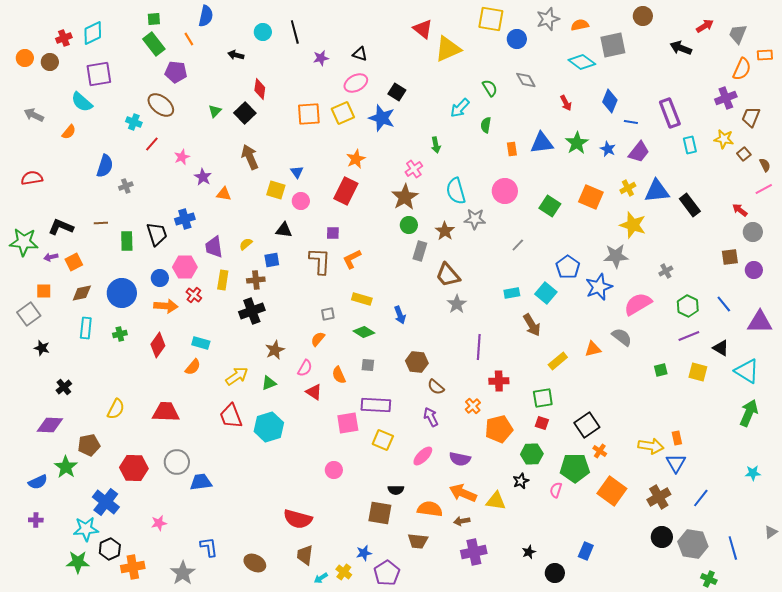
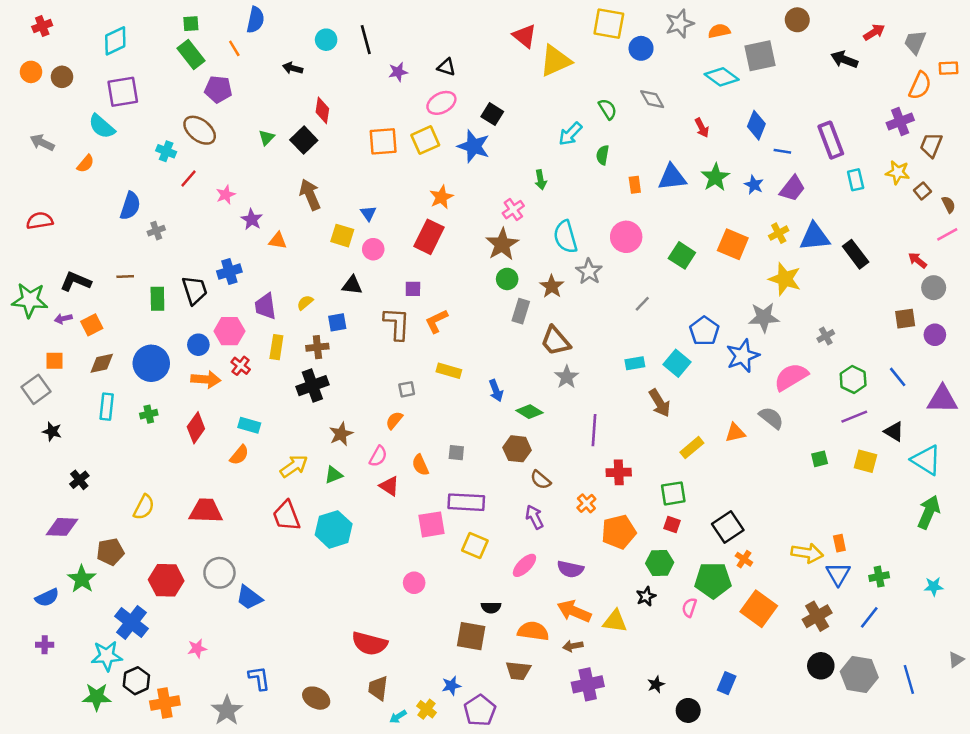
red cross: (64, 38) -> (42, 26), moved
gray star: (475, 219) -> (589, 272), turned 30
green diamond: (364, 332) -> (529, 412), moved
blue trapezoid: (201, 482) -> (249, 598), turned -135
green cross: (709, 579) -> (879, 577), moved, turned -35

